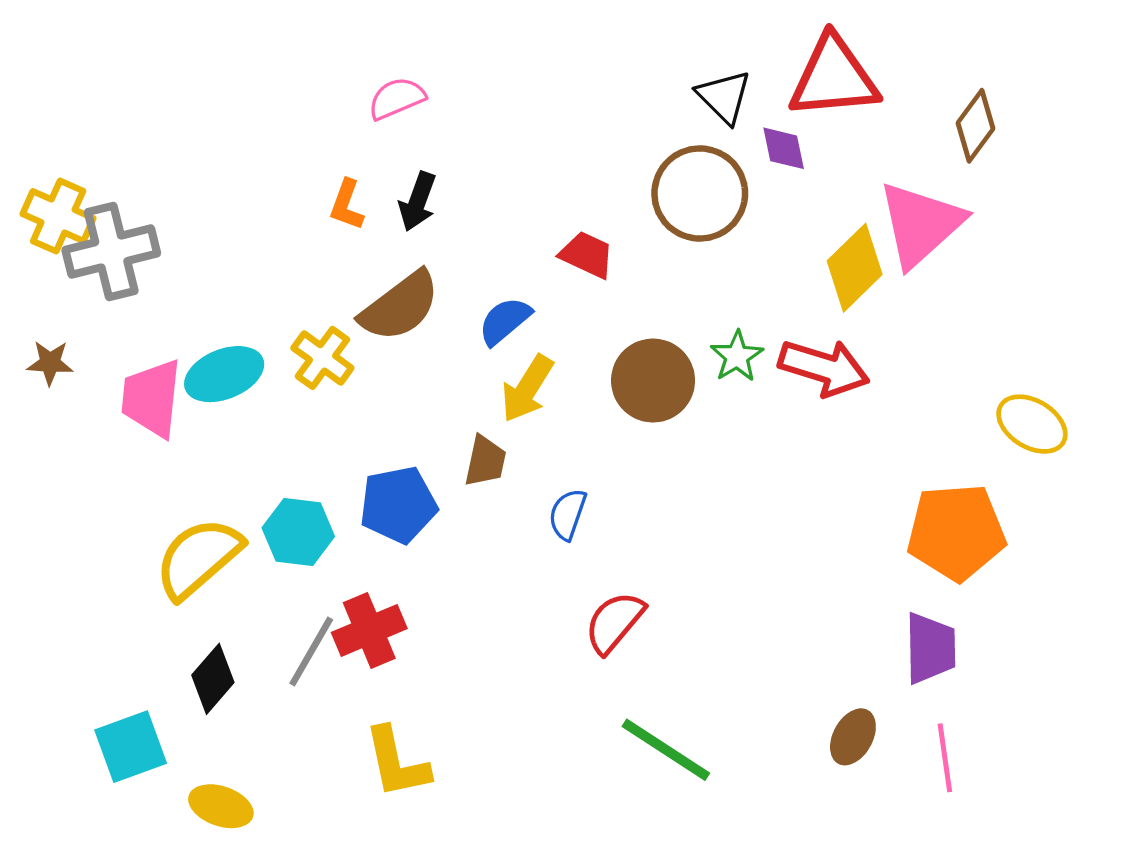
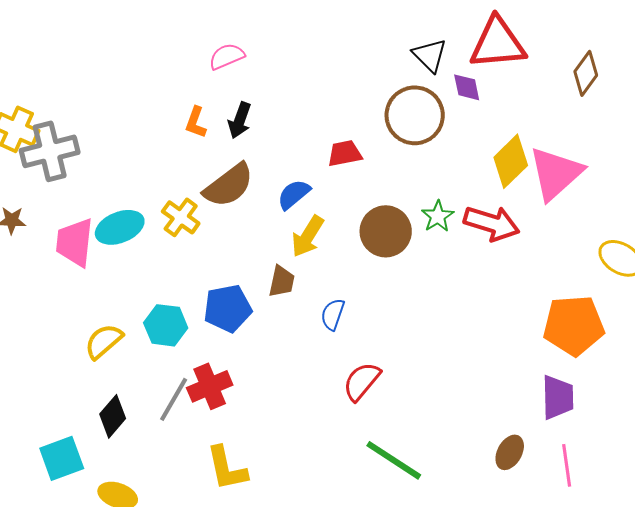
pink triangle: (921, 224) -> (556, 173), moved
red trapezoid: (587, 255) -> (345, 153), turned -36
yellow semicircle: (198, 558) -> (104, 341), size x0.7

